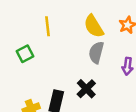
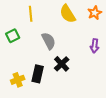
gray semicircle: (96, 52) -> (49, 41), moved, turned 138

